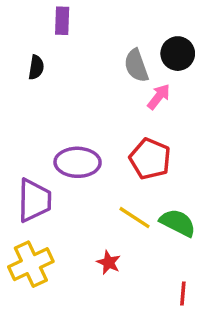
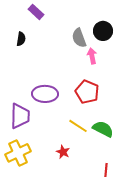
purple rectangle: (62, 21) -> (36, 12), turned -49
pink arrow: (159, 97) -> (92, 56), turned -49

